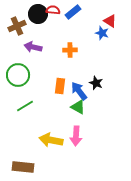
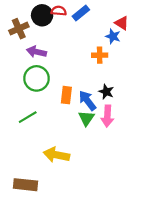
orange cross: (70, 50) -> (100, 55), moved
green circle: (18, 75) -> (37, 78), moved
green triangle: (78, 107) -> (86, 118), turned 35
pink arrow: (76, 136) -> (107, 116), moved

